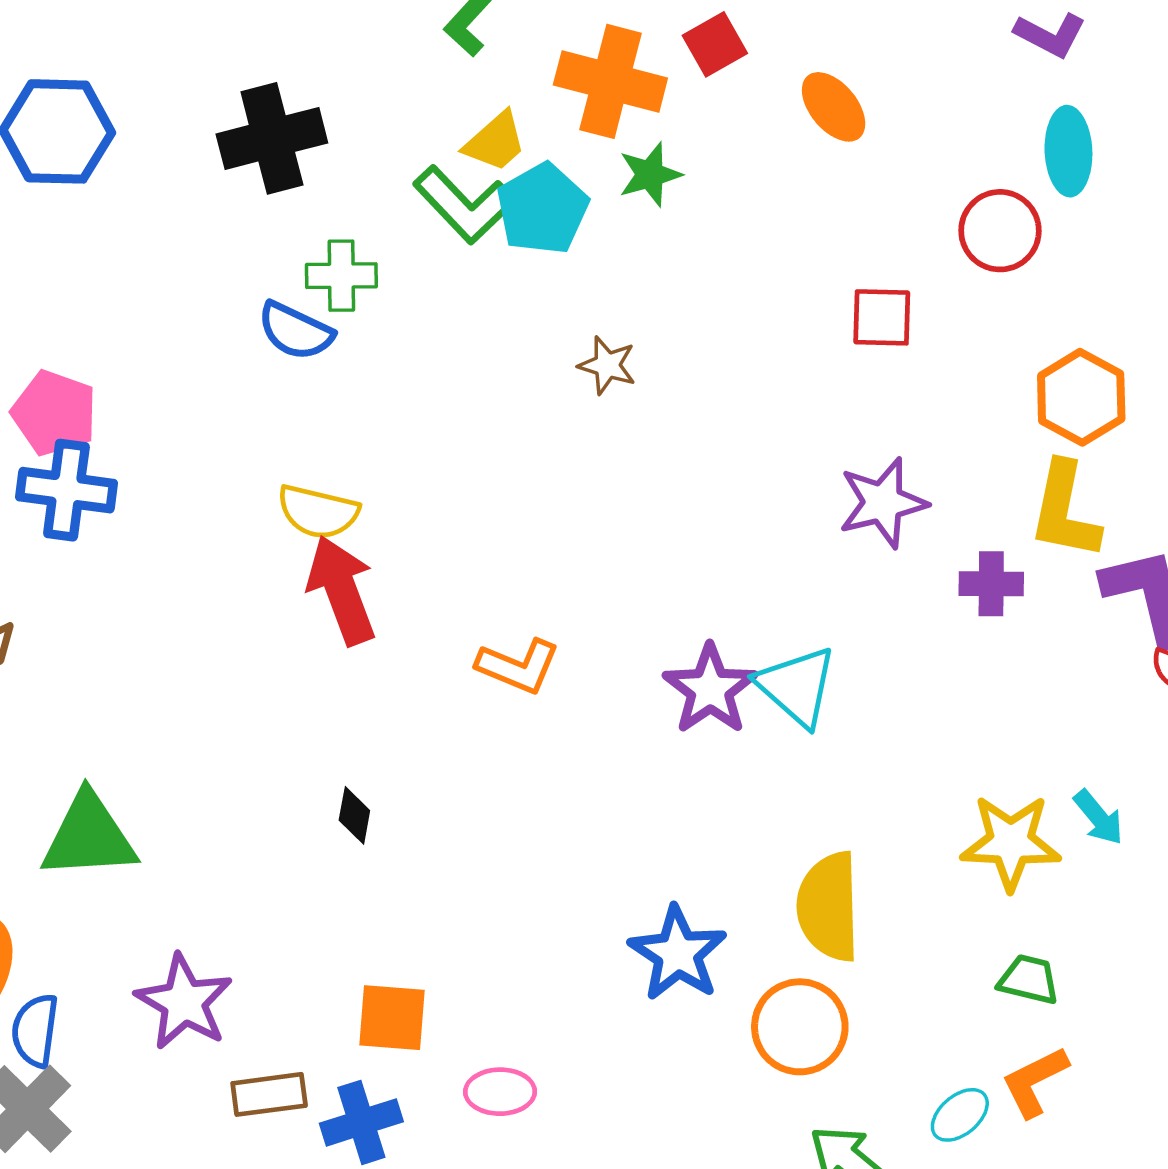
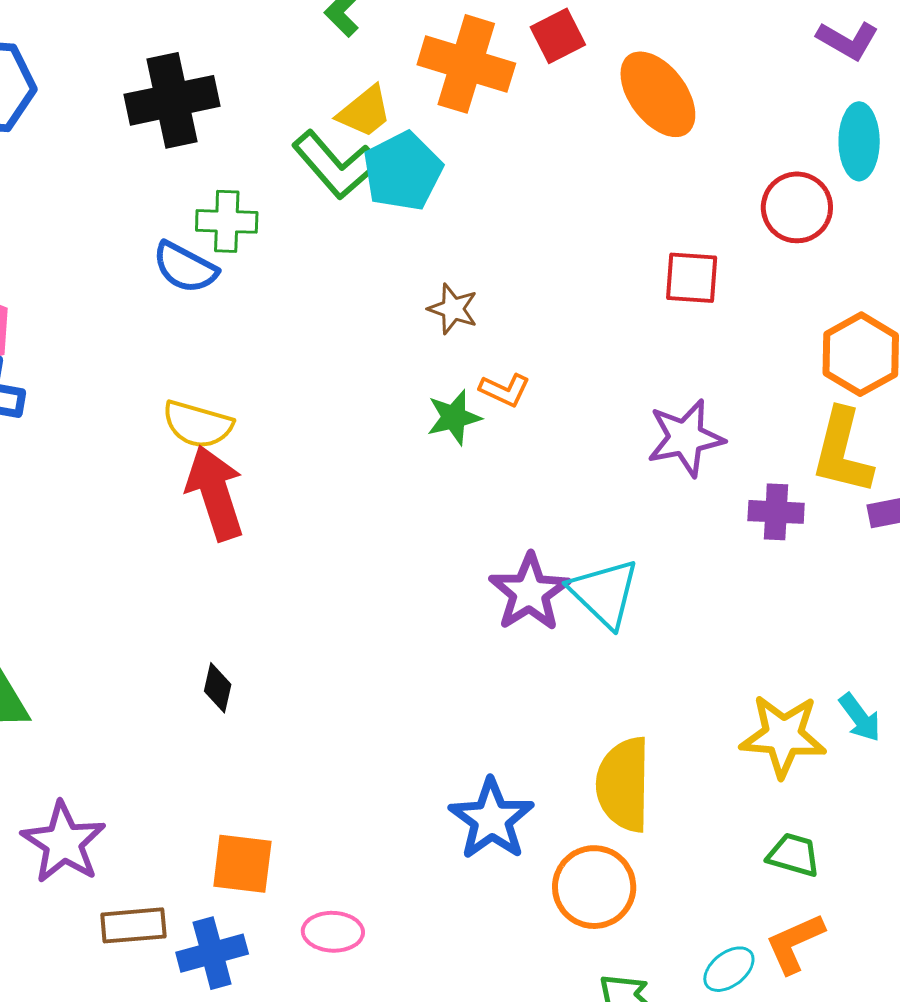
orange ellipse: (834, 107) -> (658, 94), size x1.4
green star: (650, 175) -> (454, 417), moved
orange L-shape: (518, 666) -> (505, 390), moved, size x0.7

